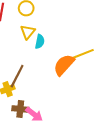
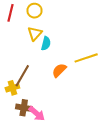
orange semicircle: (64, 65) -> (59, 70), moved, size x0.7

